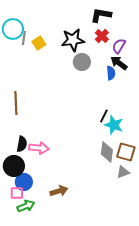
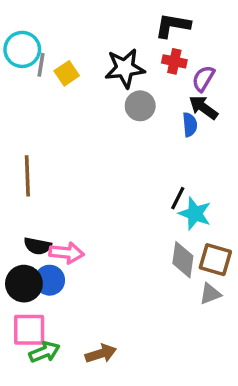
red cross: (102, 36) -> (174, 61), turned -32
black semicircle: (22, 144) -> (38, 246), turned 91
blue circle: (24, 182) -> (50, 280), moved
brown arrow: (59, 191) -> (101, 354), moved
pink square: (17, 193) -> (29, 330), size x1.5

